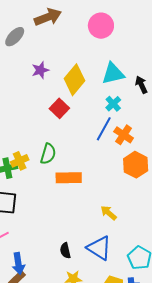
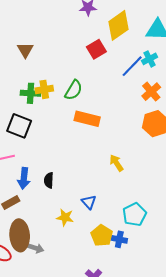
blue line: (104, 129) -> (132, 66), moved
blue triangle: (99, 248) -> (89, 202), moved, size x0.6
black semicircle: (65, 251) -> (49, 180), moved
blue arrow: (18, 264) -> (24, 178), moved

